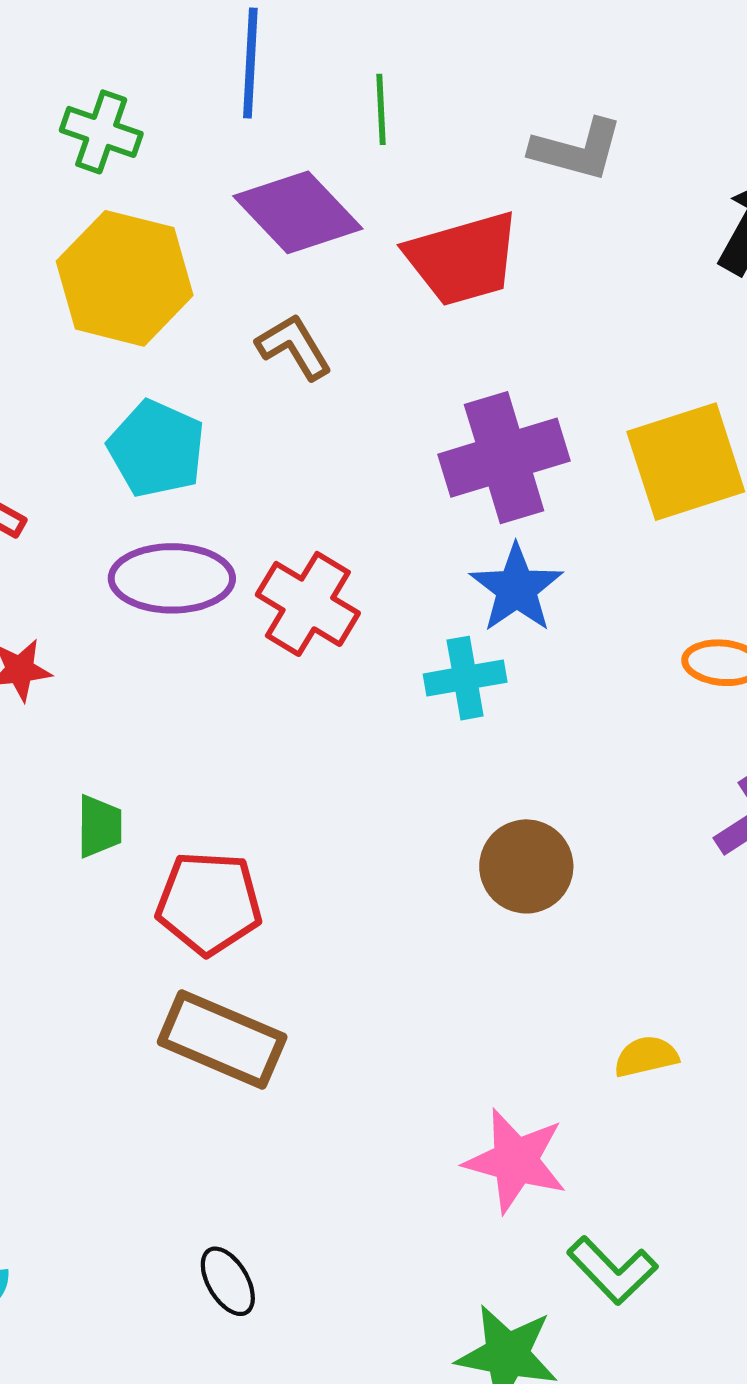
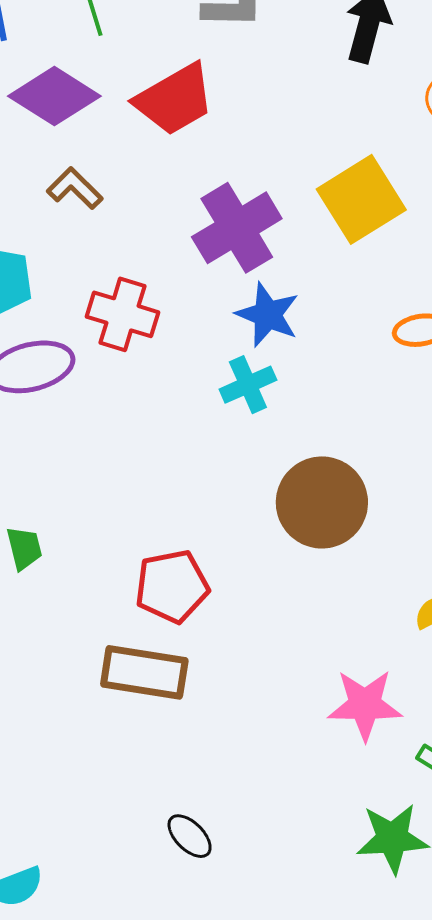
red cross: (308, 604) -> (122, 314), moved
brown circle: (526, 866) -> (322, 502), size x1.4
red pentagon: (209, 903) -> (172, 586), moved

